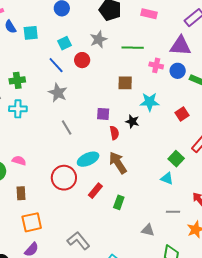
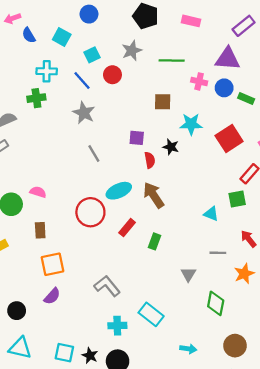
cyan square: (31, 33) -> (62, 37), moved, turned 35
cyan cross: (18, 109) -> (47, 71), moved
red square: (182, 114) -> (229, 138), size x1.6
green square: (176, 159) -> (237, 199), moved, turned 35
gray triangle: (148, 230) -> (188, 274), turned 48

